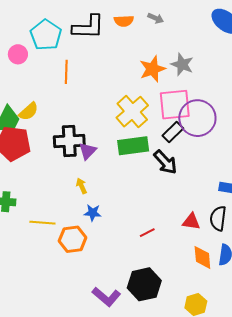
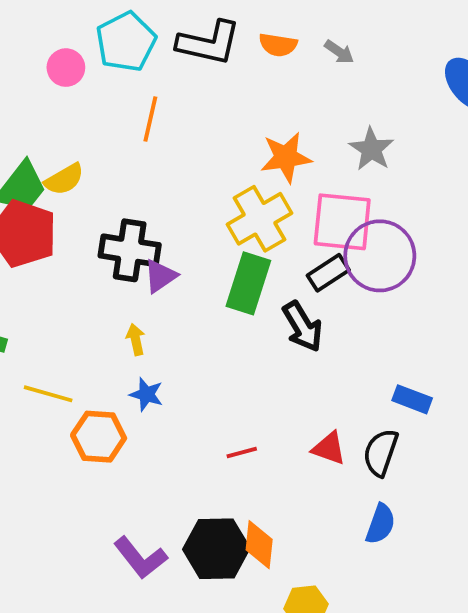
orange star: (152, 69) -> (286, 157), moved
green rectangle: (133, 146) -> (248, 283), turned -76
orange diamond: (202, 257) -> (259, 545), moved

